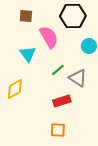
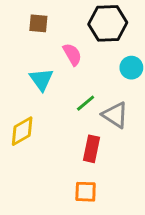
pink semicircle: (49, 37) -> (72, 54), size x0.7
red rectangle: (62, 101) -> (92, 149), turned -60

